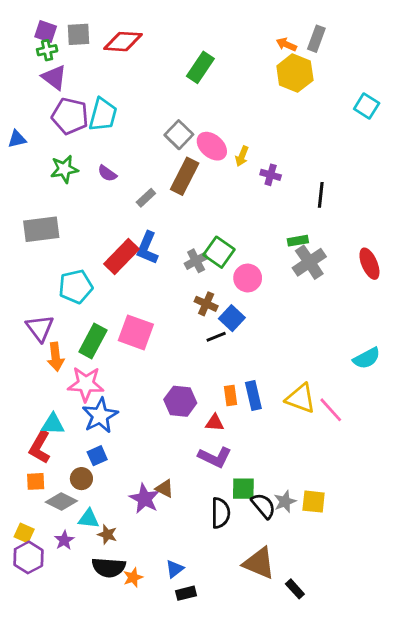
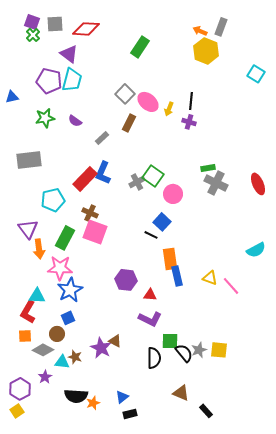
green cross: (47, 50) -> (33, 35), turned -32
purple triangle: (54, 77) -> (69, 54), moved
brown rectangle: (185, 176) -> (129, 123), size x0.7
black line: (321, 195) -> (191, 101), moved
gray cross: (309, 262) -> (216, 183), turned -30
brown cross: (206, 304) -> (90, 213), moved
black line: (216, 337) -> (151, 235), turned 48
orange rectangle: (230, 395) -> (170, 259), moved, size x1.5
yellow triangle: (301, 398) -> (210, 278), size x0.7
yellow square: (24, 533) -> (17, 411), moved, turned 32
brown star: (107, 534) -> (75, 357), moved
brown triangle: (259, 563) -> (181, 393), size x0.7

